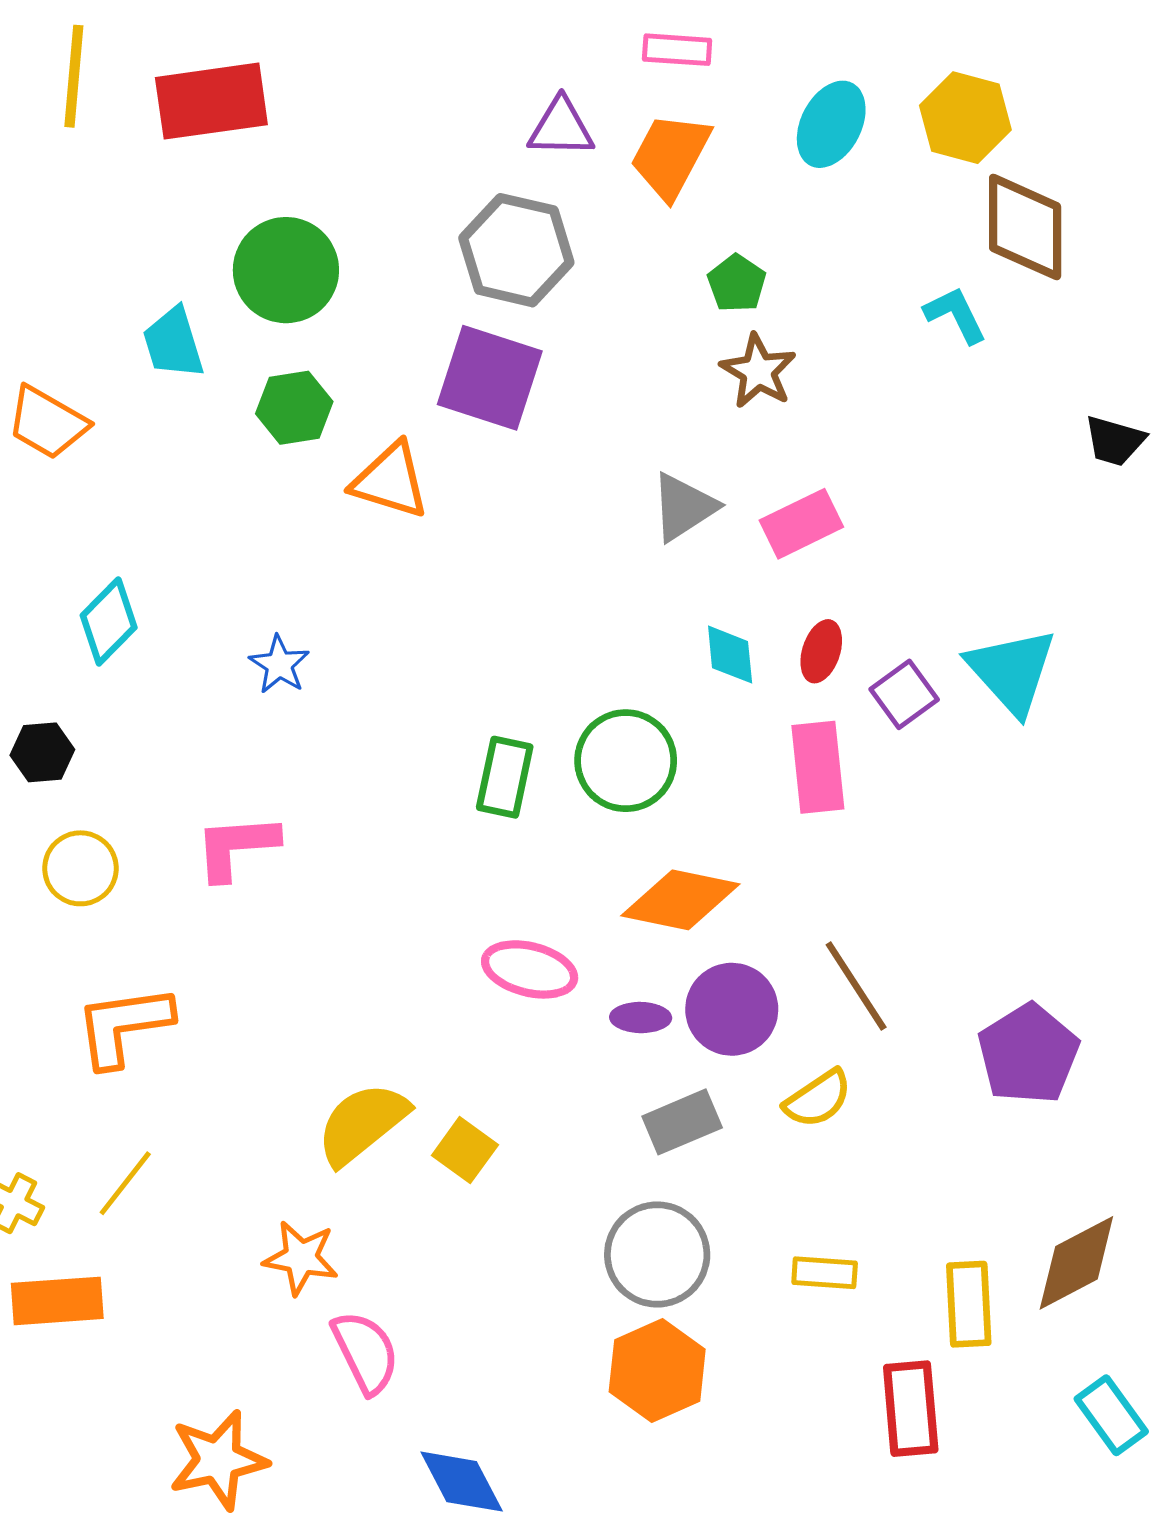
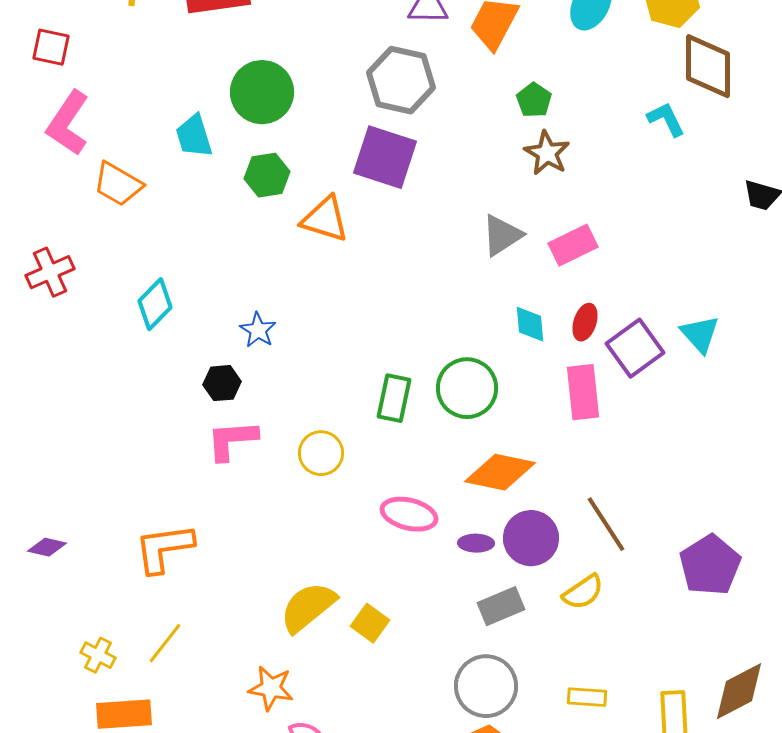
cyan triangle: (1012, 671) -> (700, 334), size x0.7
purple square: (904, 694) -> (635, 348), size x1.4
black hexagon: (42, 752) -> (222, 383), moved
yellow circle: (80, 868) -> (321, 453), moved

